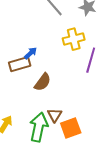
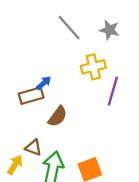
brown triangle: (55, 115) -> (33, 147), moved, turned -42

